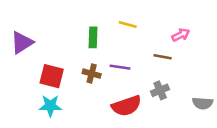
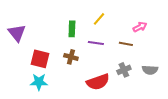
yellow line: (128, 25) -> (99, 19), turned -64
purple triangle: (22, 43) -> (17, 33), turned -36
purple line: (120, 67) -> (96, 43), moved
gray semicircle: (203, 103) -> (150, 70), moved

